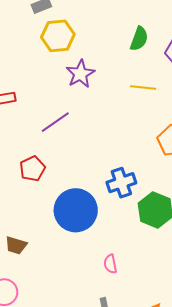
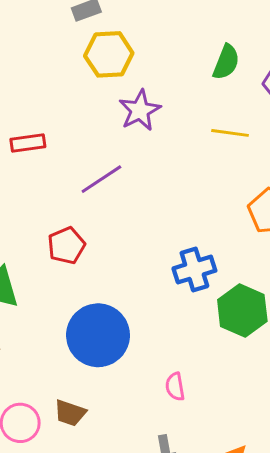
blue circle: (76, 210) -> (98, 335), moved
brown trapezoid: (16, 245) -> (70, 413), moved

